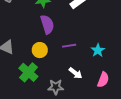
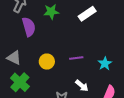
purple semicircle: (47, 24) -> (29, 27), moved
green cross: (28, 72) -> (20, 82), moved

